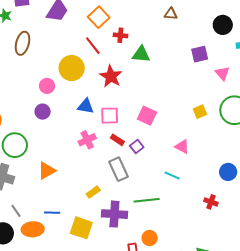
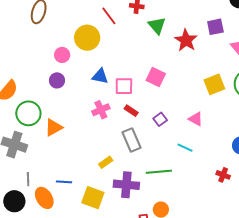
green triangle: (141, 54) -> (157, 26), turned 42
red star: (111, 76) -> (186, 40), moved
yellow square: (200, 112) -> (214, 84), size x1.5
pink square: (147, 116) -> (156, 77), moved
purple square: (137, 146) -> (160, 119), moved
orange triangle: (47, 171) -> (54, 128), moved
gray line: (16, 211) -> (28, 179), turned 32
orange ellipse: (33, 229) -> (44, 198), turned 60

